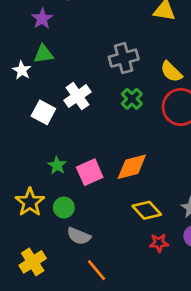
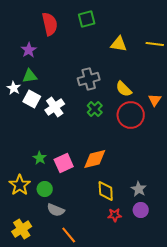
white square: (43, 112) -> (32, 99), moved
yellow diamond: (147, 210) -> (106, 191), turned 40

